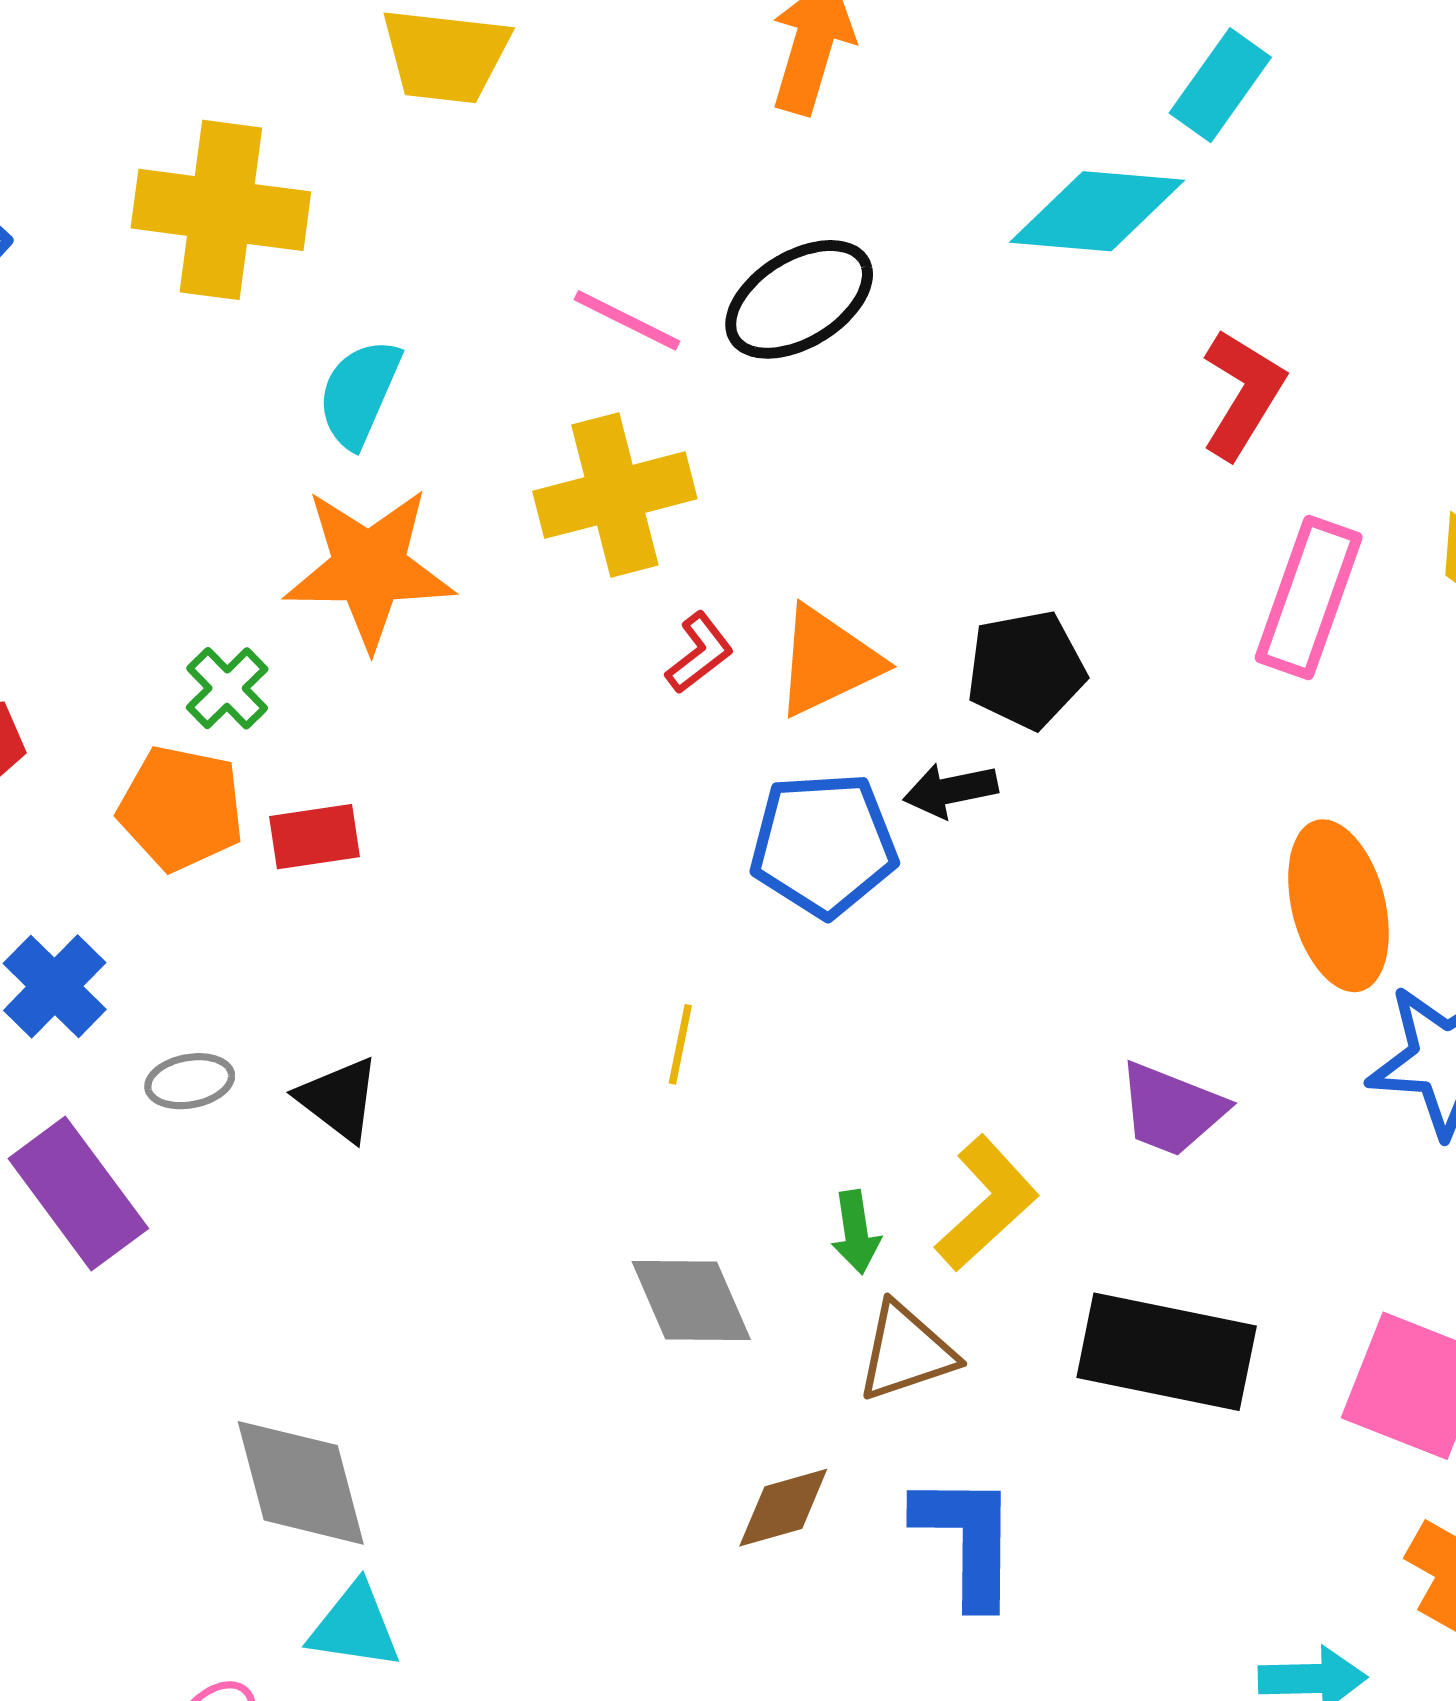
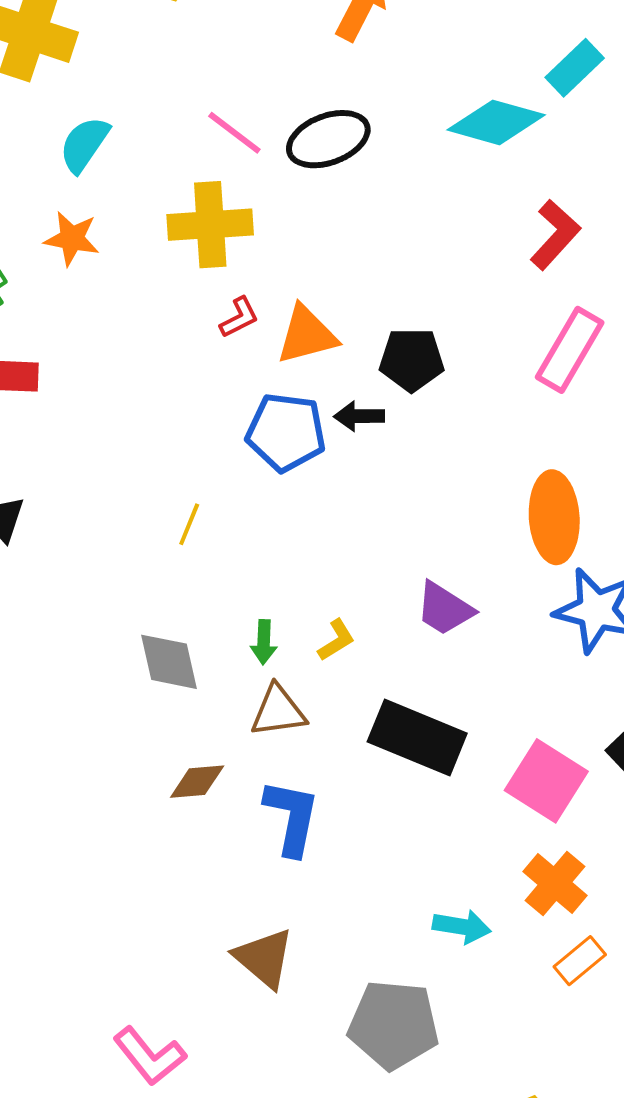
orange star: (369, 568) -> (72, 239), size x0.6
yellow L-shape: (987, 1203) -> (336, 640), size x0.6

